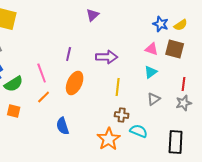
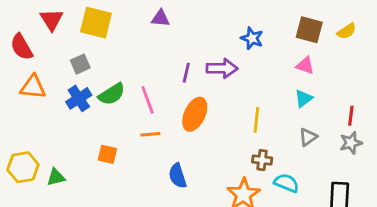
purple triangle: (93, 15) -> (160, 18), moved, turned 48
blue star: (161, 24) -> (252, 38), moved
brown square: (175, 49) -> (309, 30), moved
purple arrow: (107, 57) -> (222, 68), moved
green semicircle: (14, 84) -> (112, 94), moved
orange line: (44, 97) -> (150, 134), turned 40

